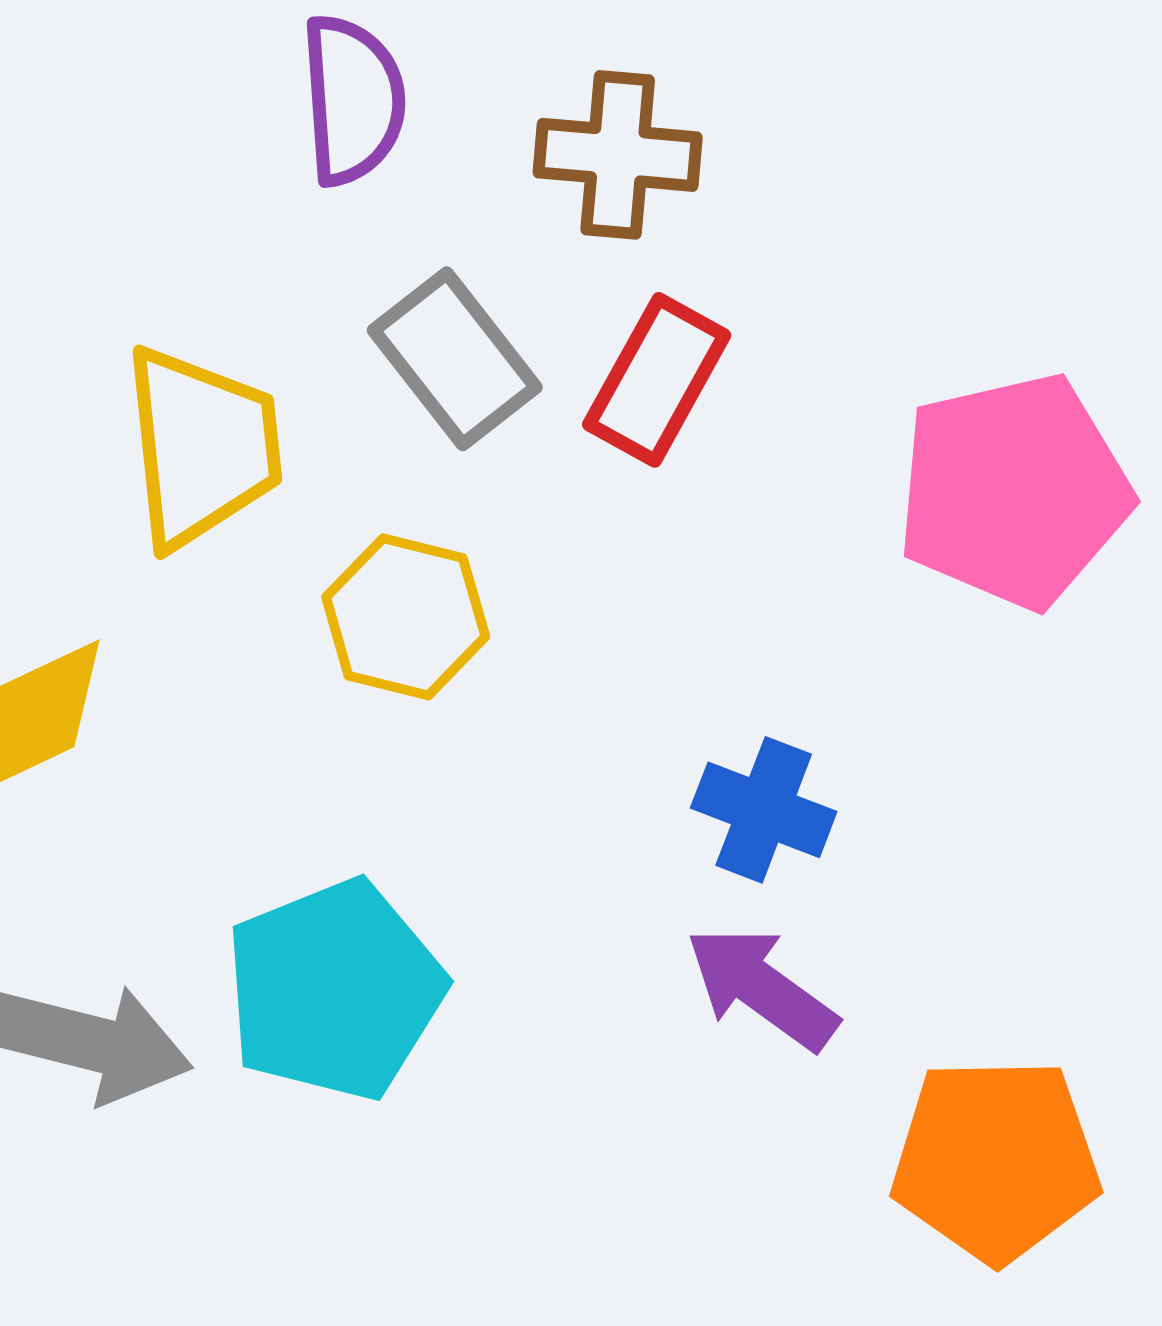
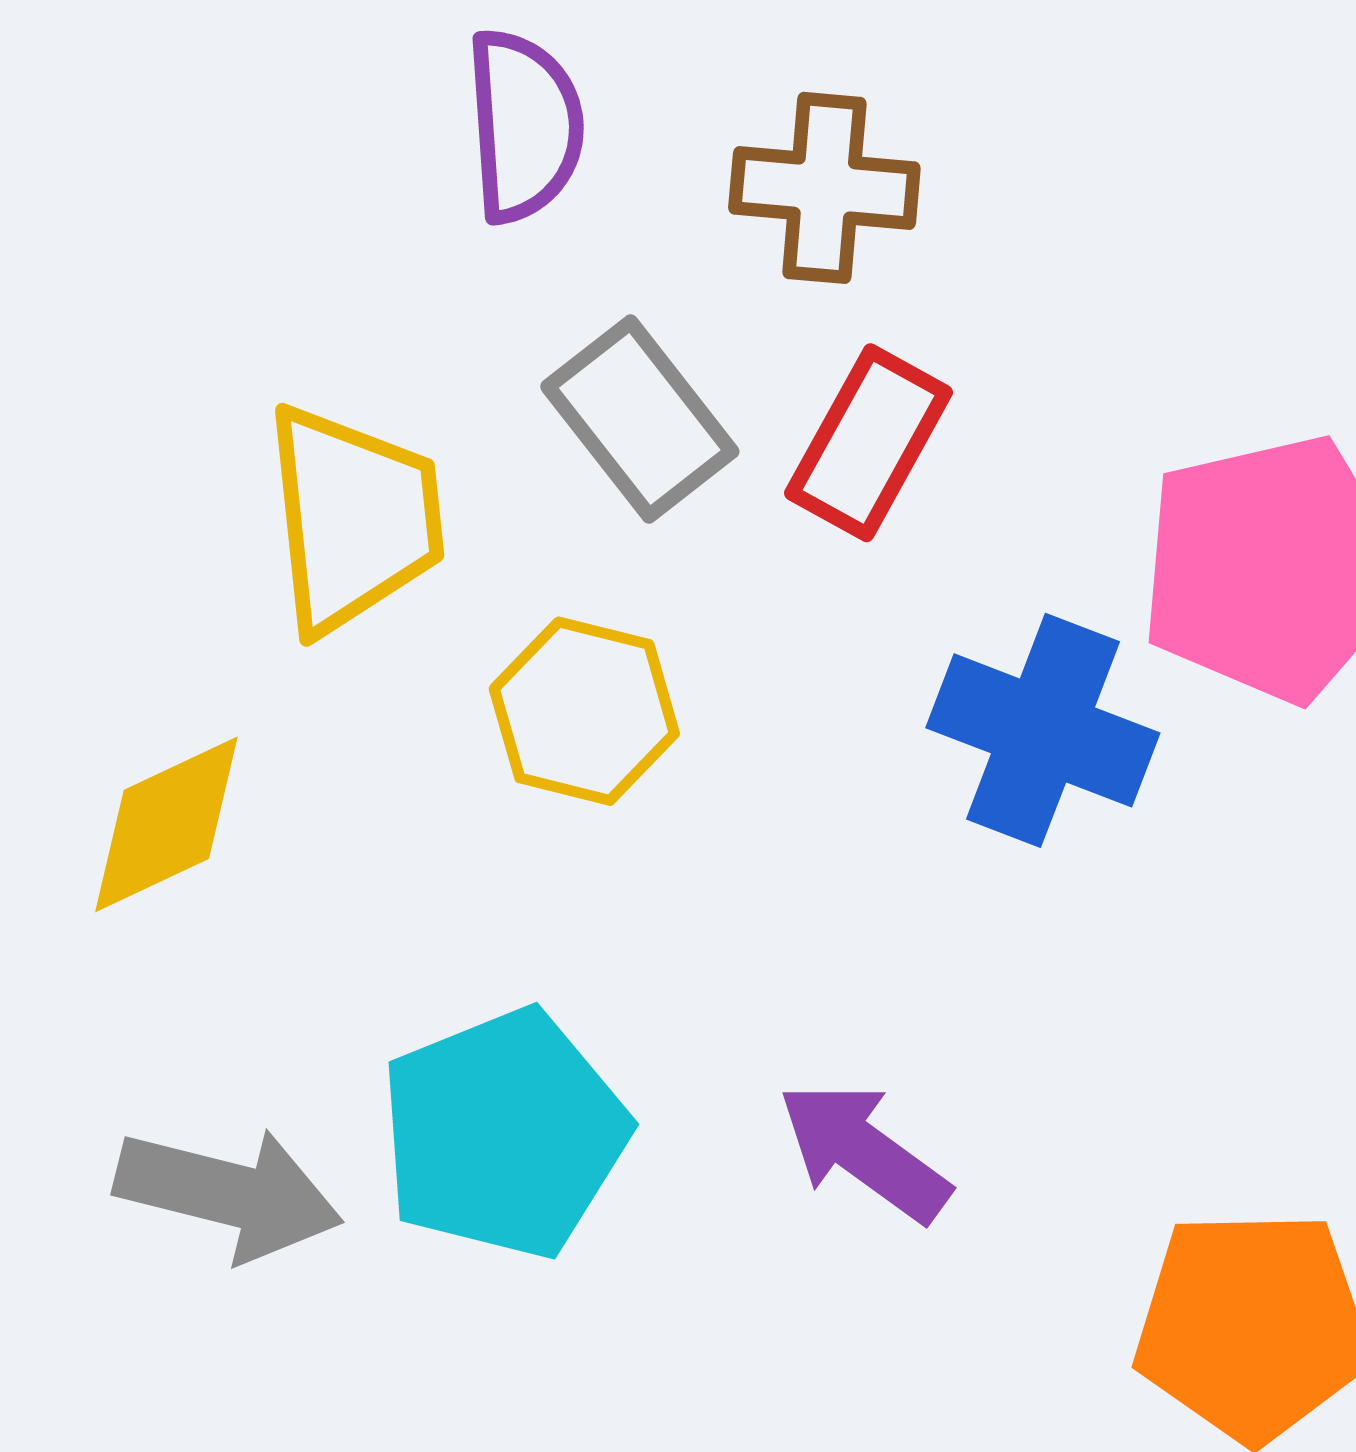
blue cross: (764, 810) -> (1043, 730), moved, size x1.4
purple arrow: (762, 988) -> (864, 1152), moved

